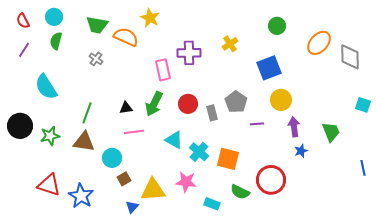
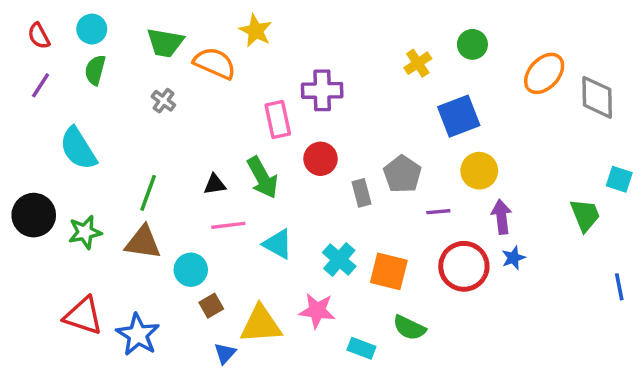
yellow cross: (230, 44) -> (418, 63), moved
green arrow: (154, 104) -> (262, 178), turned -55
red circle: (188, 104) -> (320, 159), moved
green trapezoid: (331, 132) -> (585, 215), moved
cyan triangle: (174, 140) -> (278, 244), moved
red circle: (271, 180) -> (464, 266), moved

